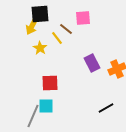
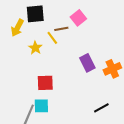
pink square: (83, 18) -> (78, 18), turned -35
yellow arrow: (32, 26) -> (17, 28), moved
brown line: (66, 29) -> (61, 29), turned -48

